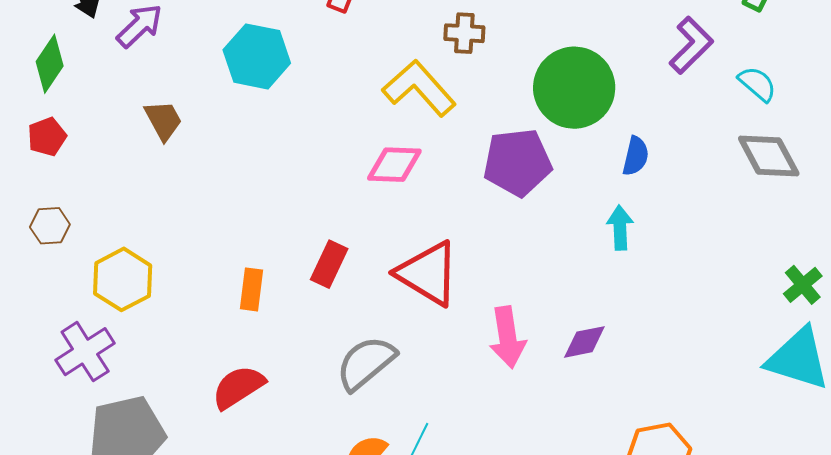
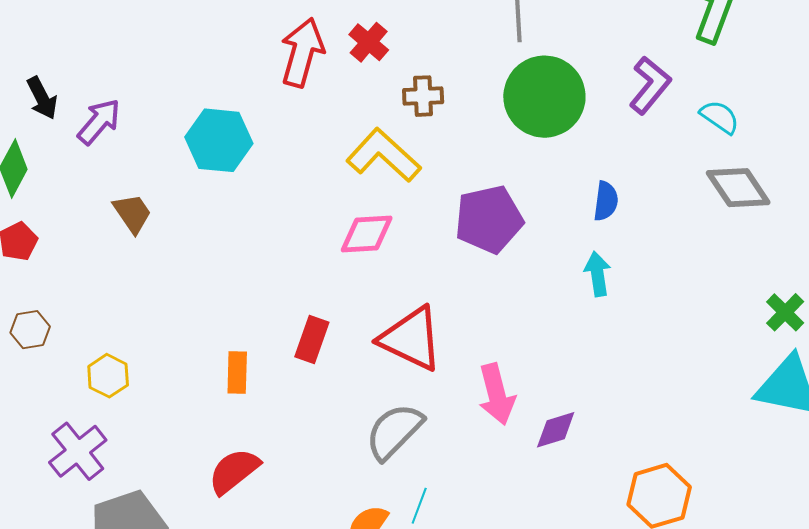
green circle: (574, 88) -> (544, 97), moved
yellow hexagon: (123, 279) -> (108, 376), size x0.7
purple diamond: (584, 342) -> (556, 430), moved
gray semicircle: (366, 363) -> (394, 431), moved

